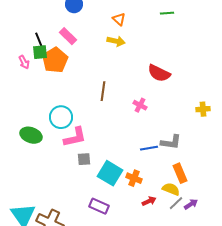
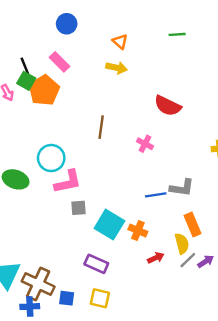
green square: (40, 52) -> (26, 81), turned 35
yellow semicircle: (171, 189) -> (182, 244), turned 54

